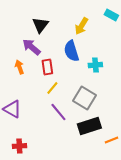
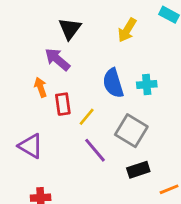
blue semicircle: (71, 51) -> (113, 83), moved
red rectangle: (47, 67) -> (63, 104), moved
black rectangle: (89, 126) -> (138, 170), size x0.7

